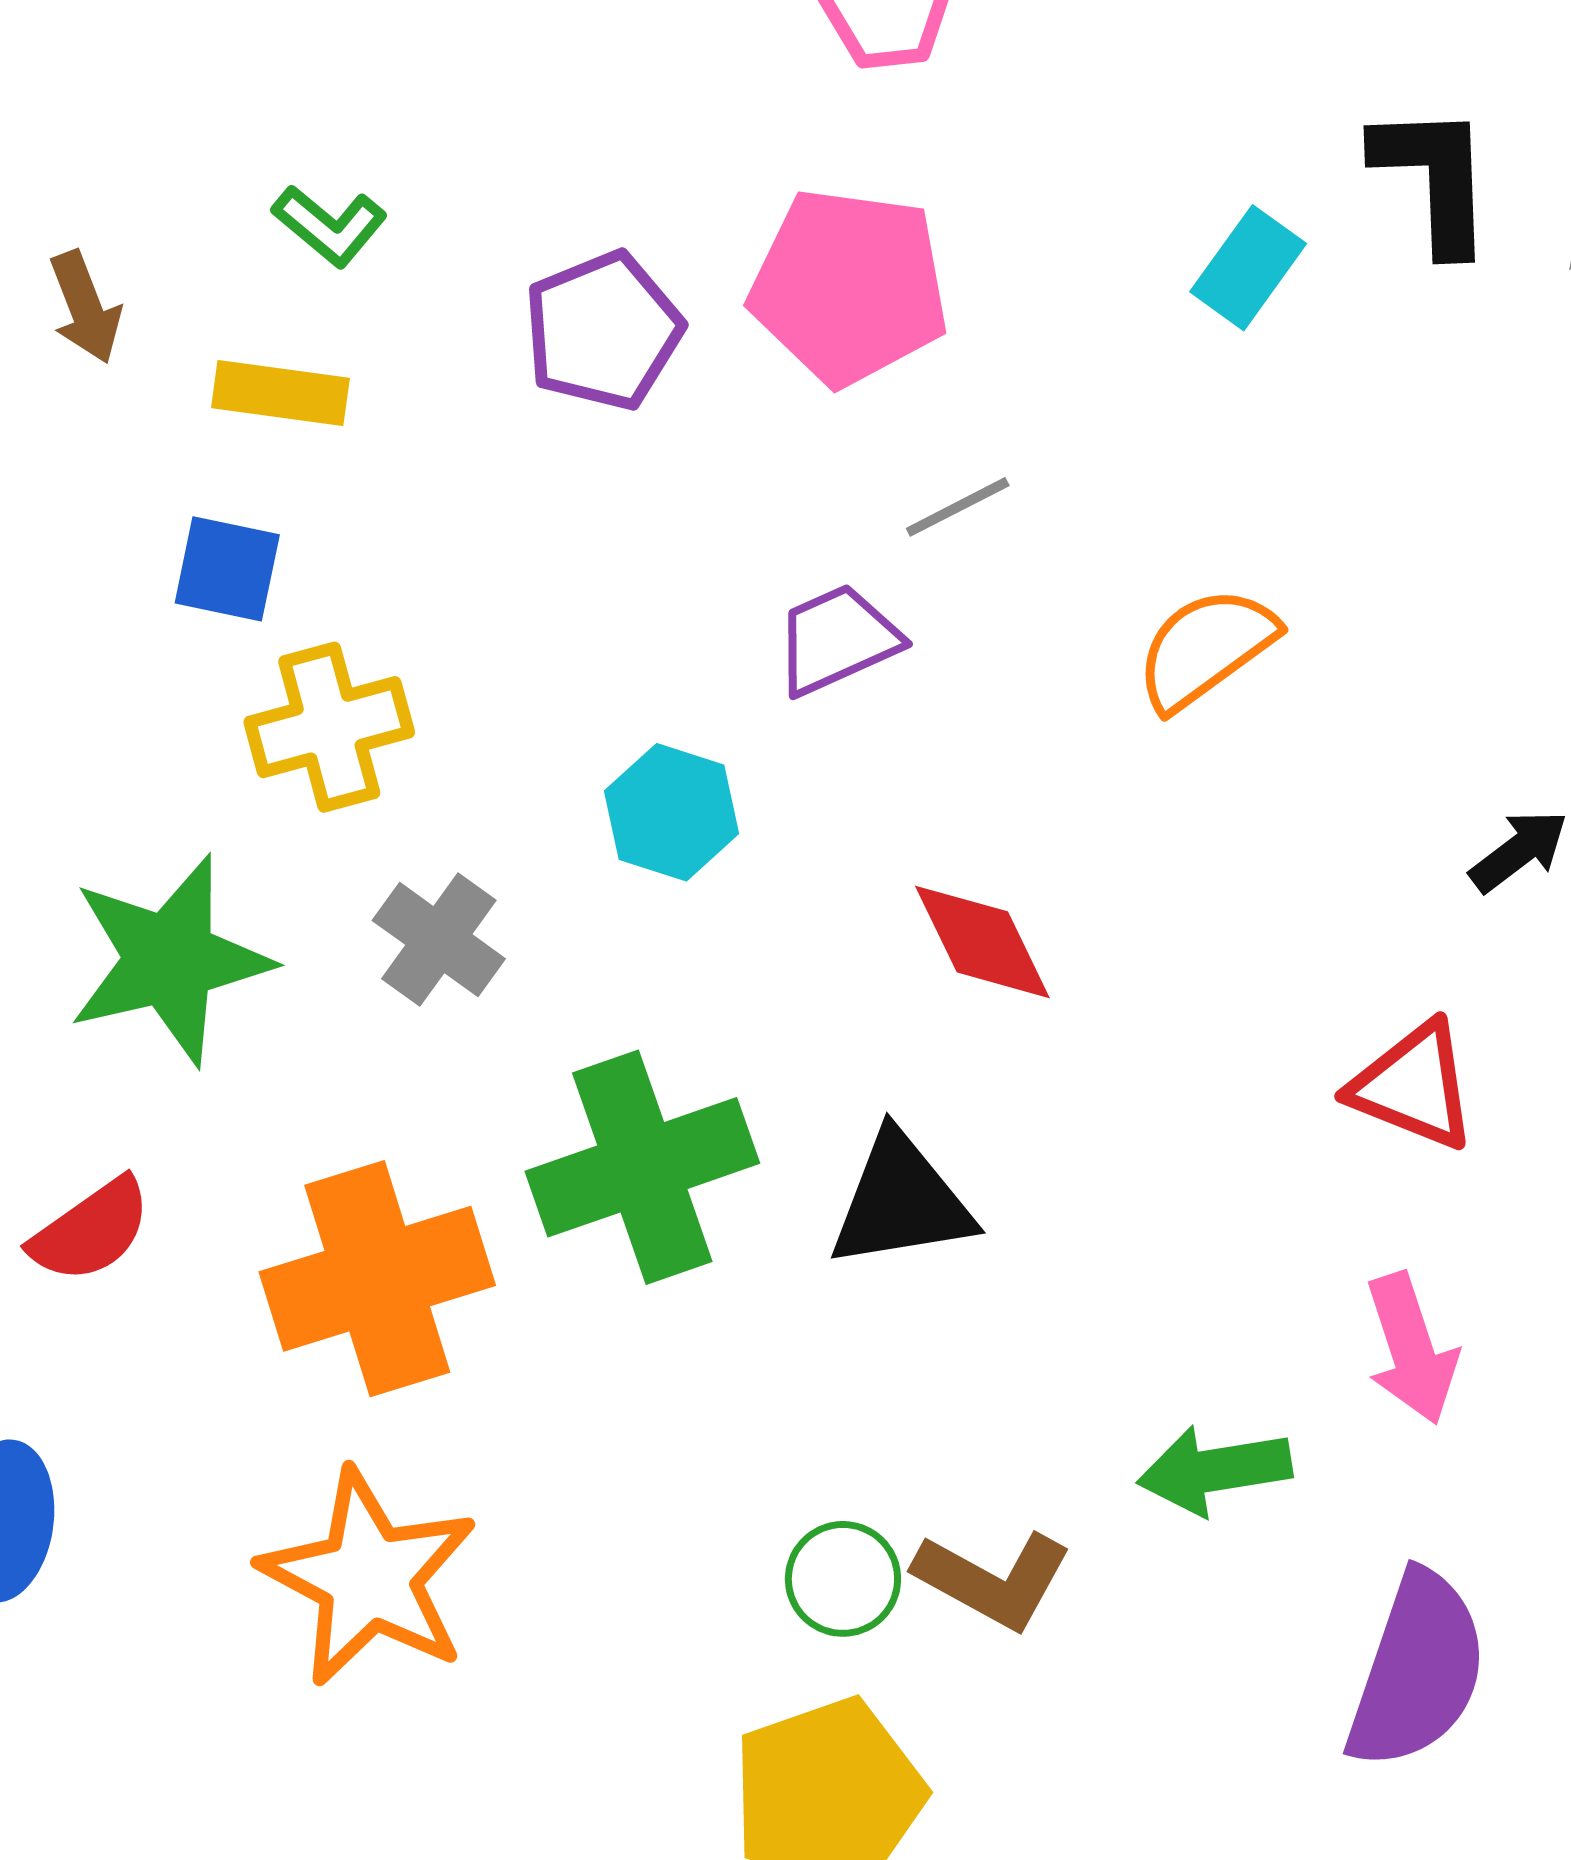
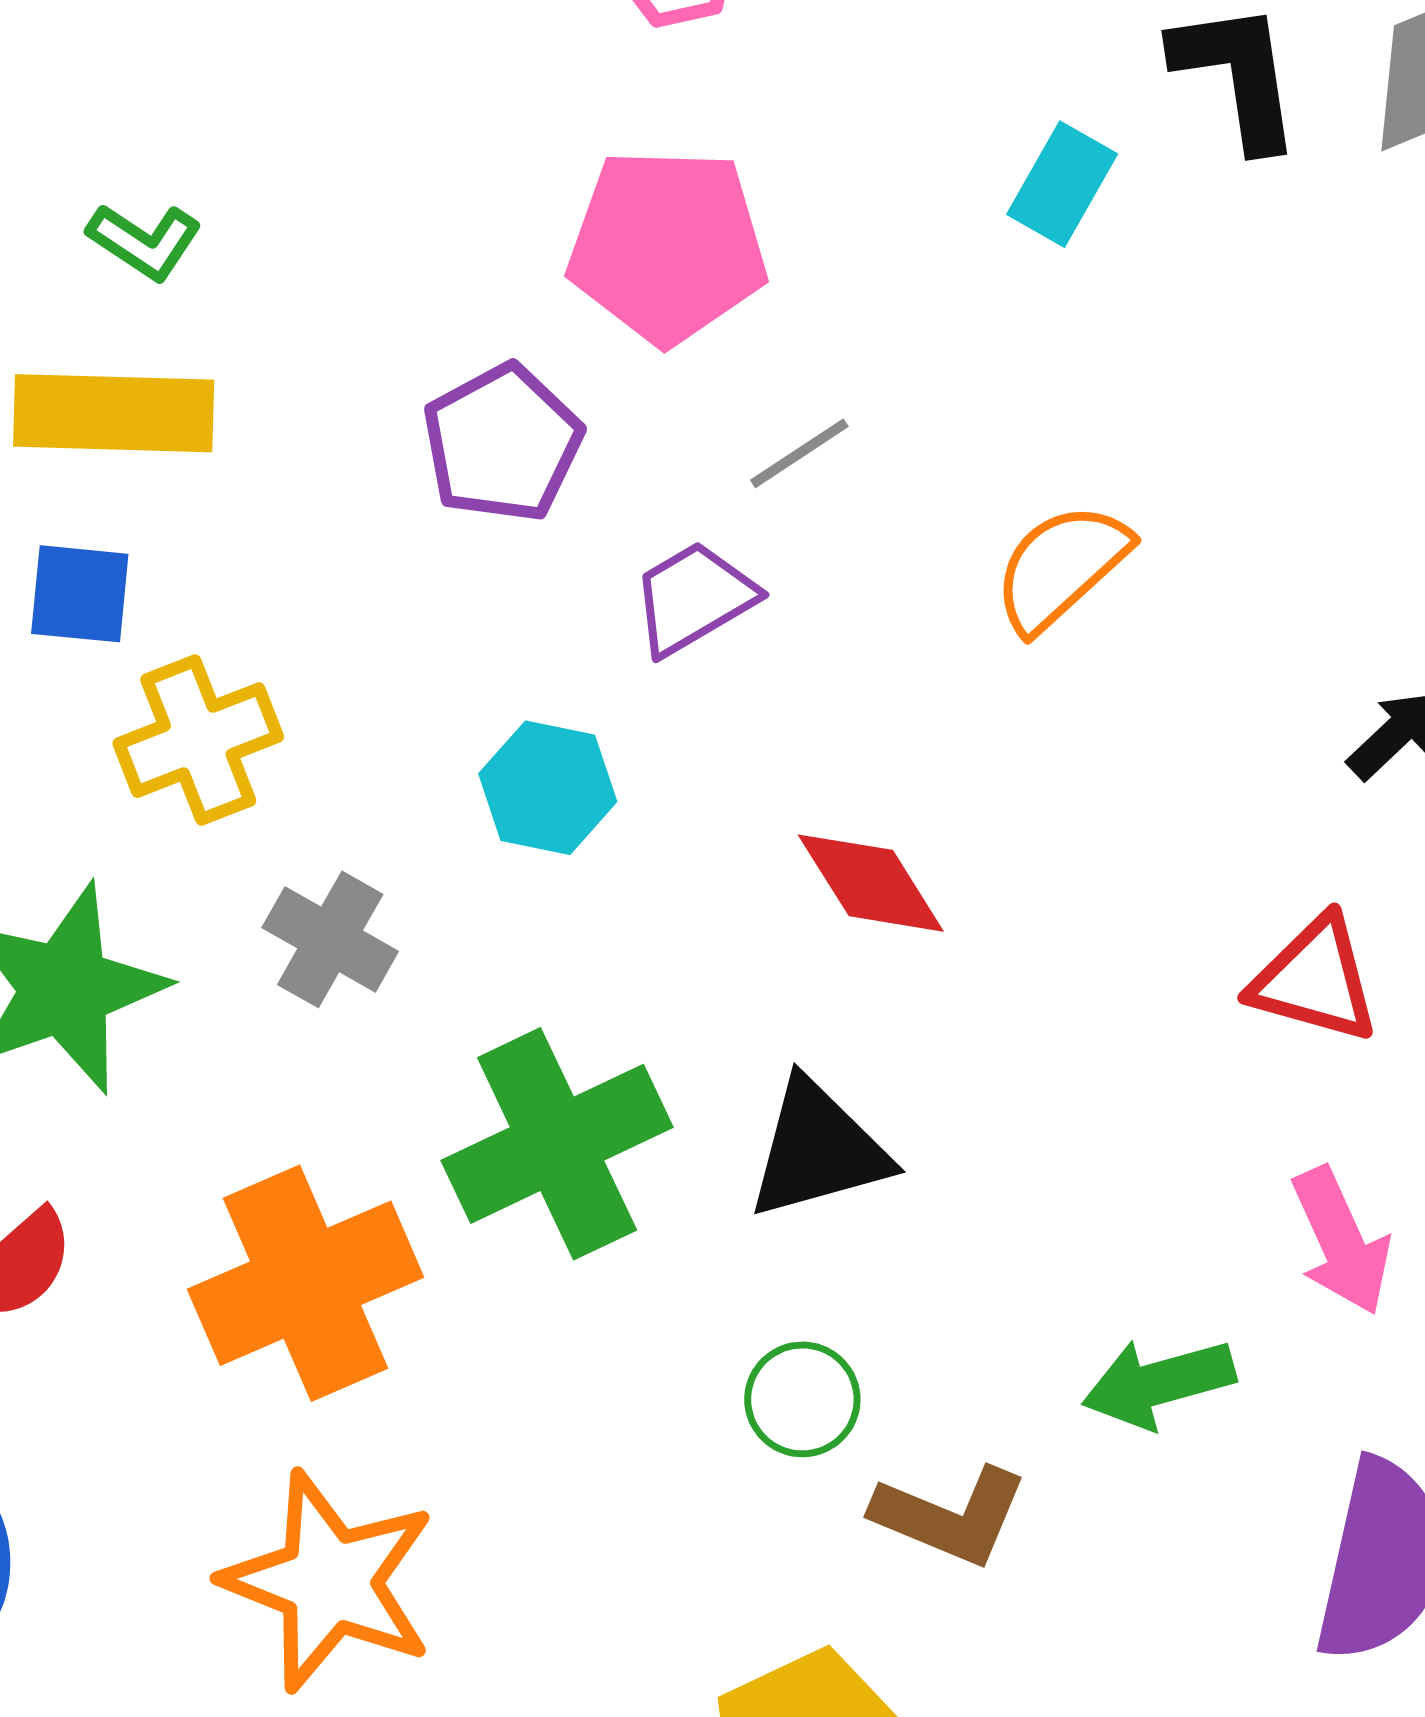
purple pentagon: (603, 331) -> (502, 443), moved
yellow rectangle: (280, 393) -> (114, 413), size x1.5
green circle: (843, 1579) -> (802, 1399), moved

